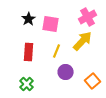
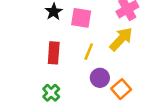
orange square: (93, 81) -> (121, 89), moved

